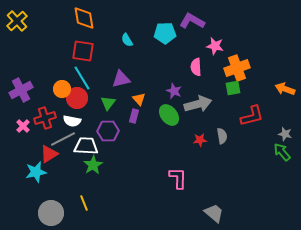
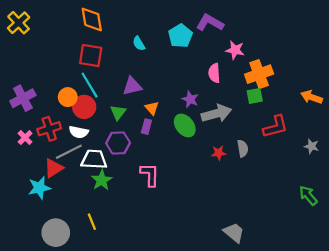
cyan pentagon: (165, 33) -> (180, 36), turned -30
green arrow: (282, 152) -> (308, 195), moved
pink L-shape: (178, 178) -> (150, 175), moved

